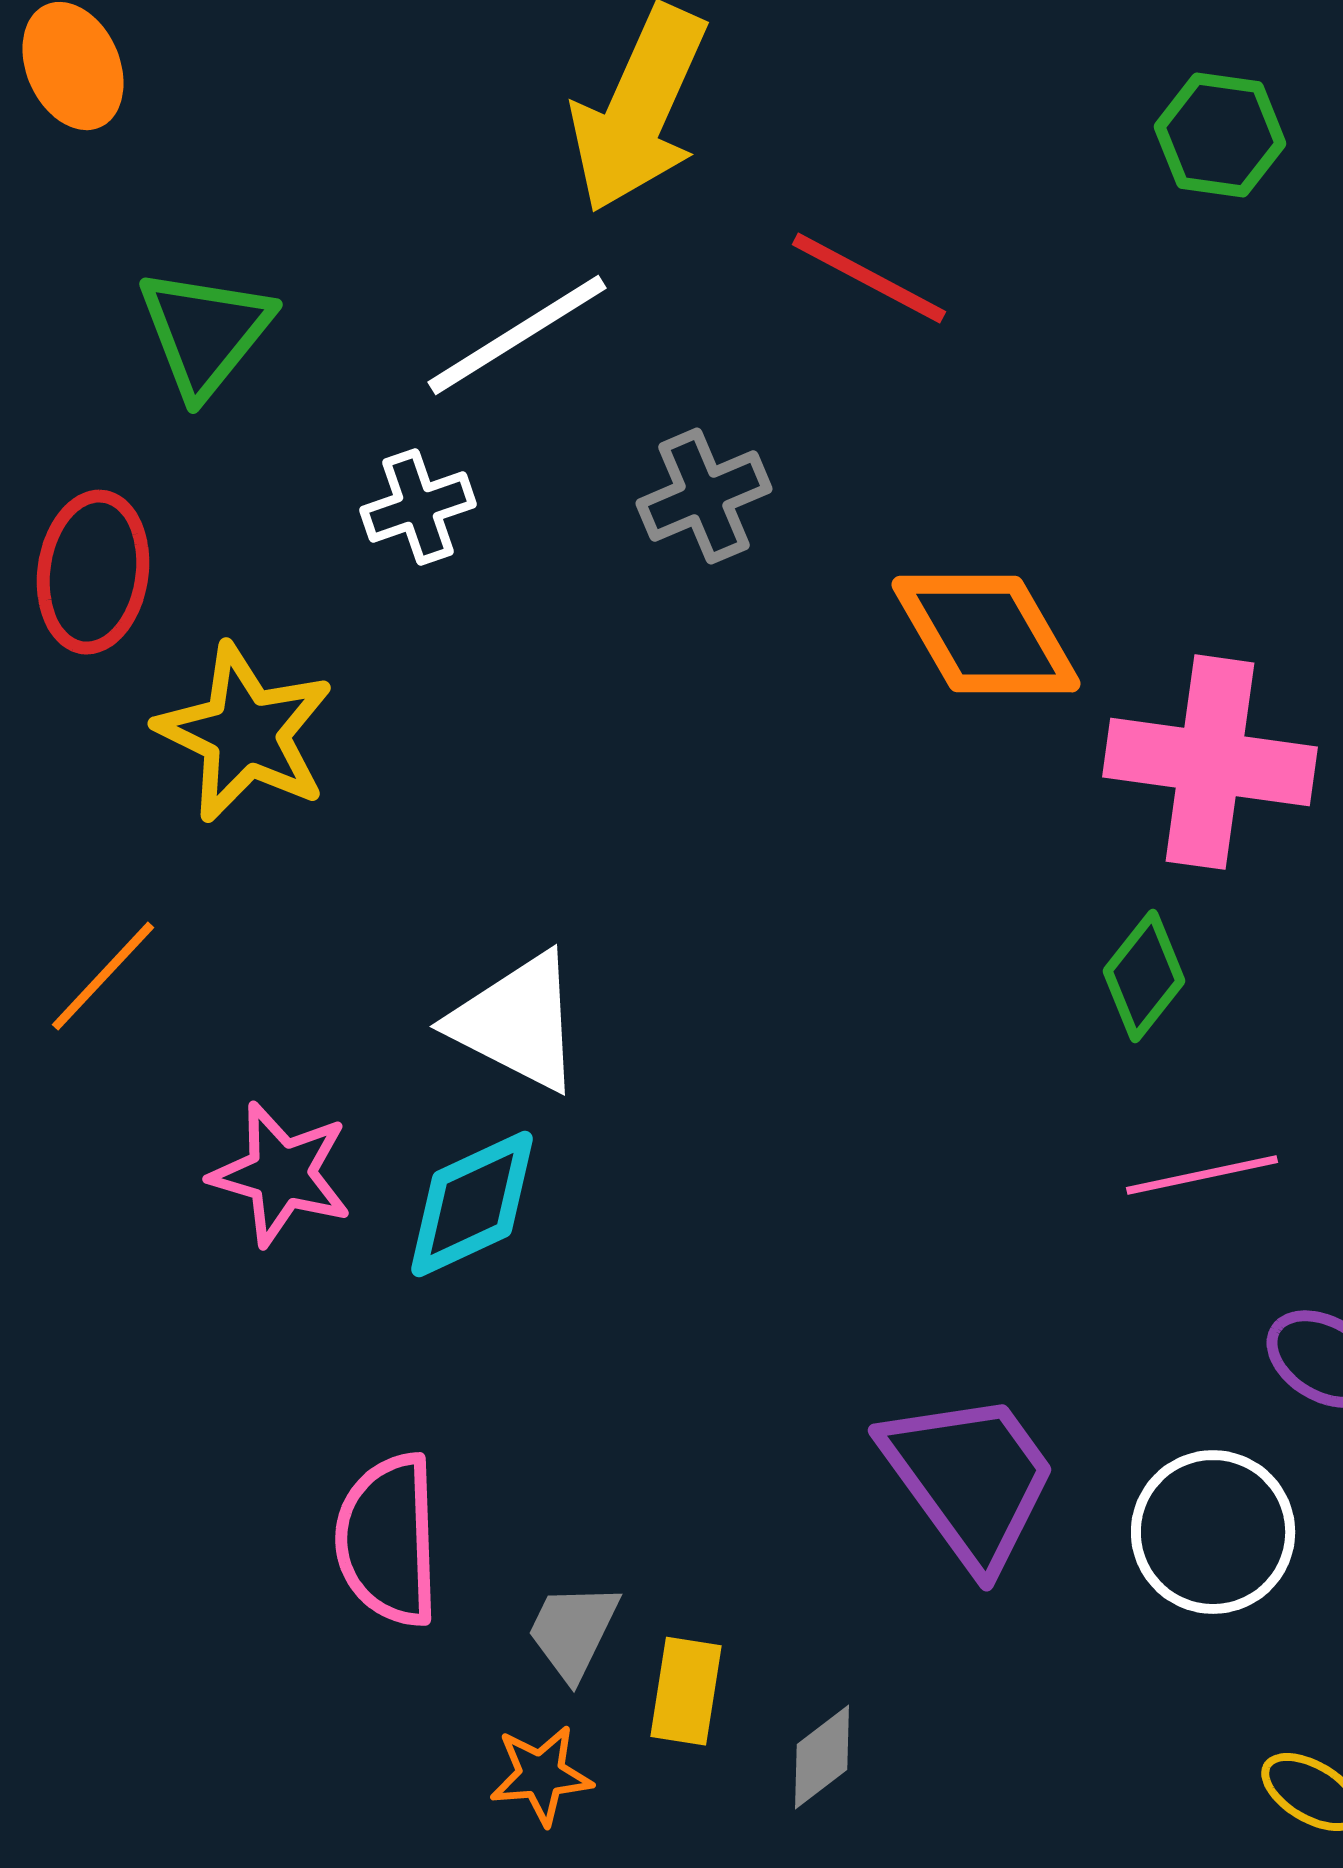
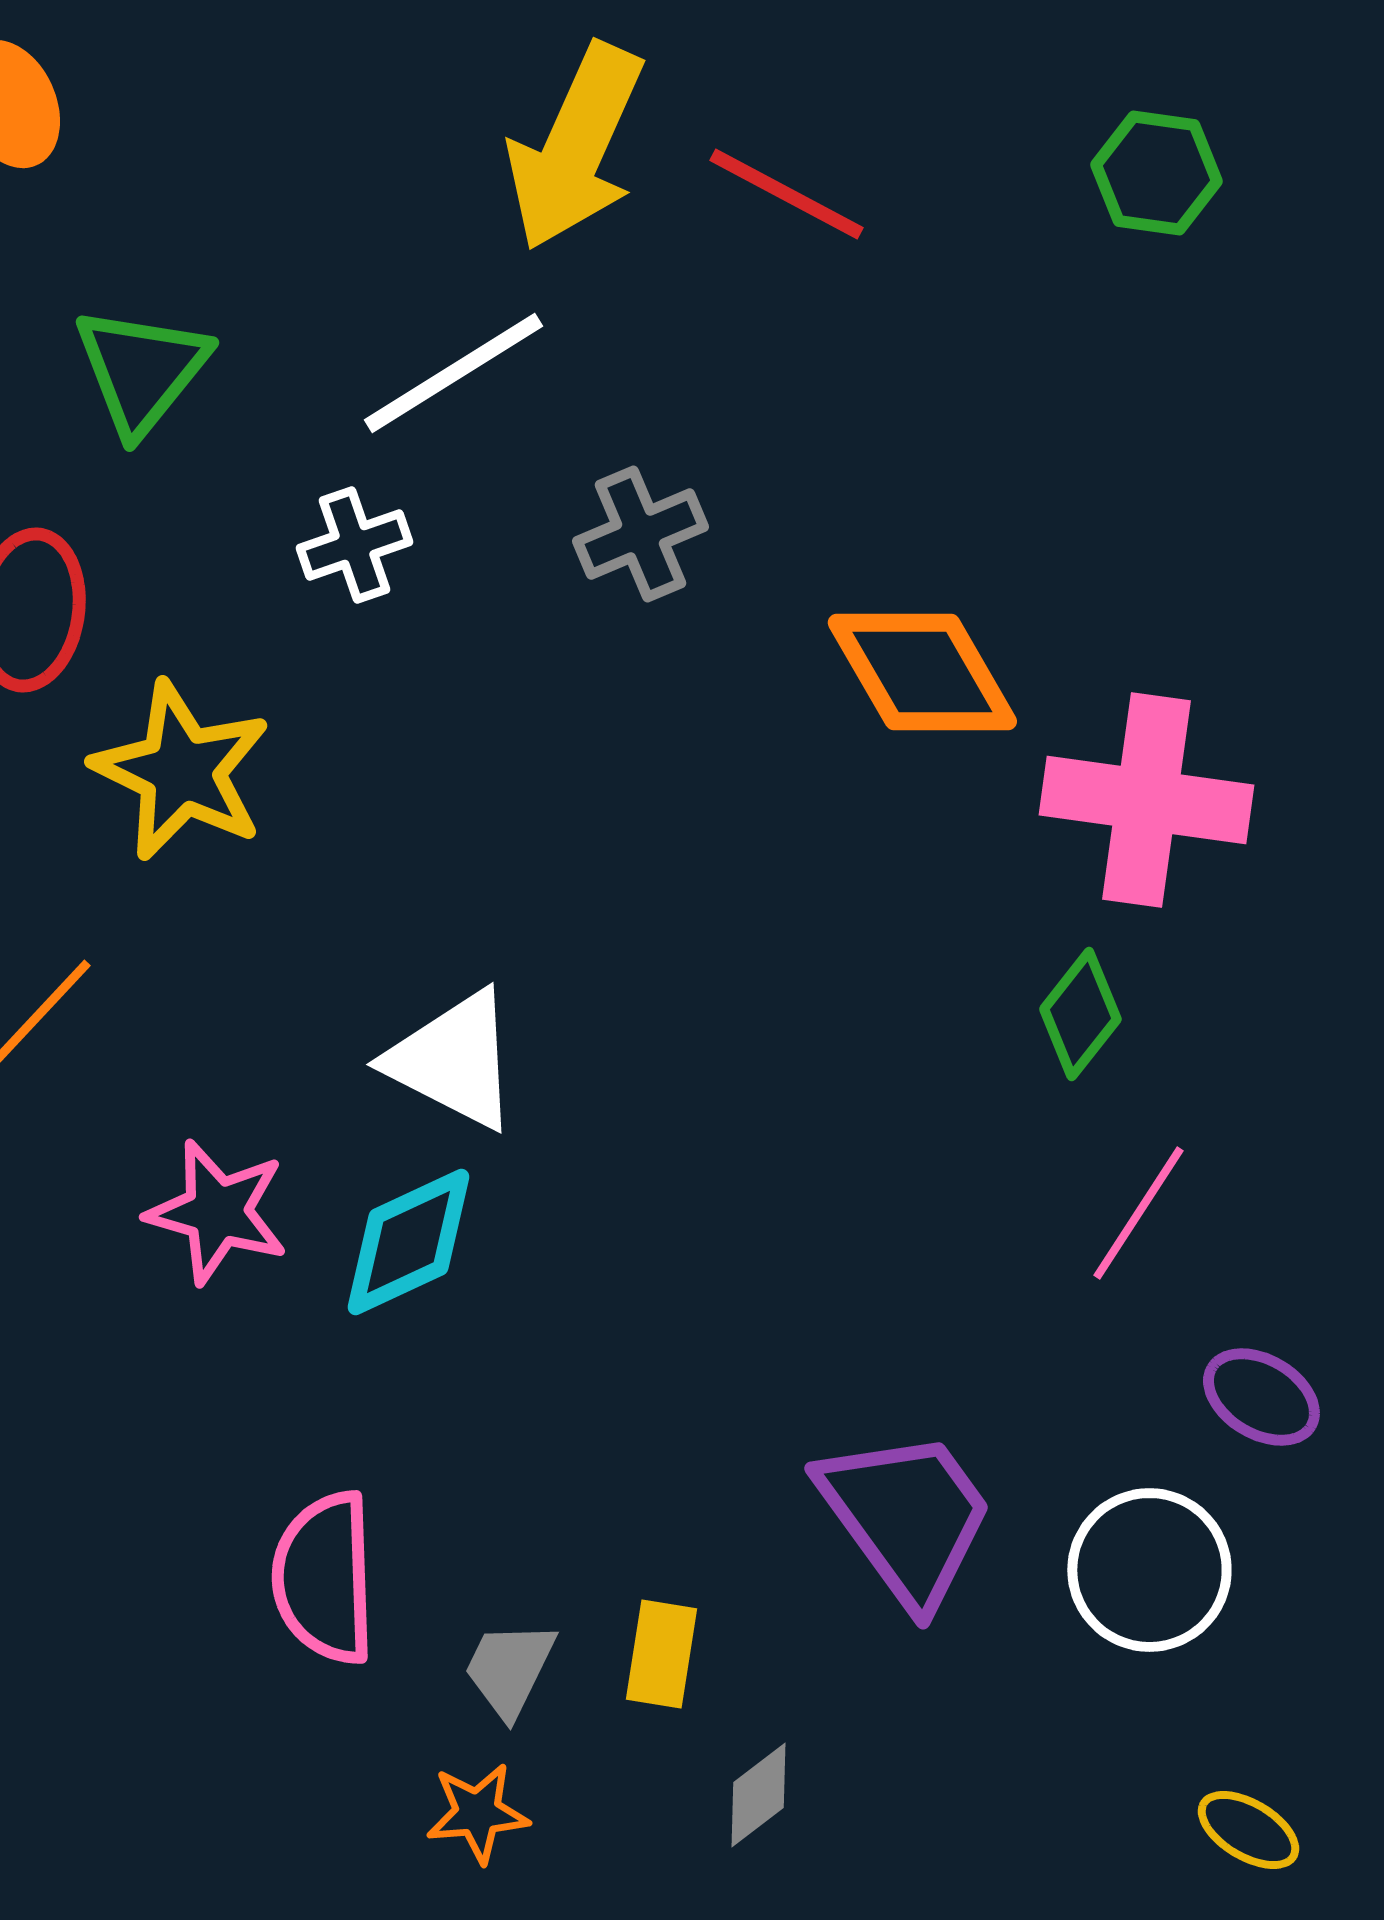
red line: (869, 278) -> (786, 194), moved
pink line: (1202, 1175) -> (1138, 1213), turned -45
yellow rectangle: (686, 1691) -> (661, 1654), moved

